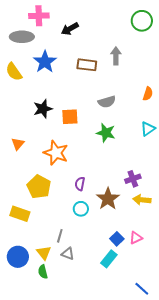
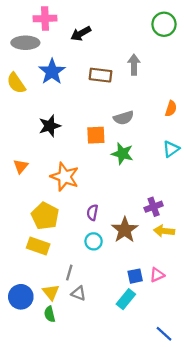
orange square: (70, 117) -> (96, 135), moved
yellow rectangle: (20, 214) -> (38, 246), moved
blue square: (117, 239) -> (135, 276), turned 32

